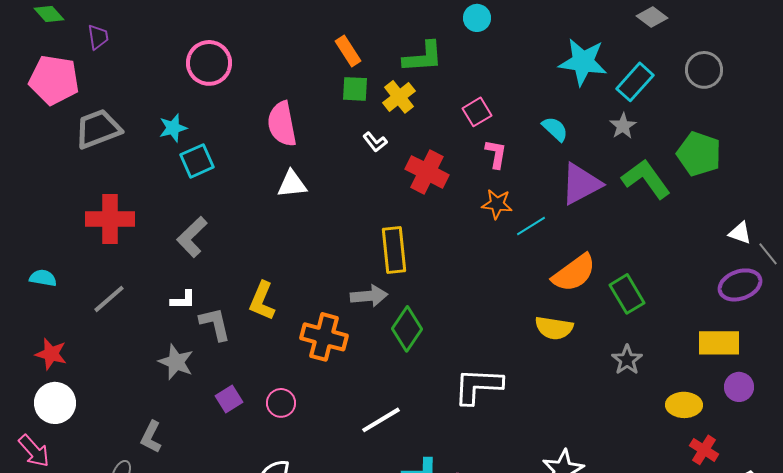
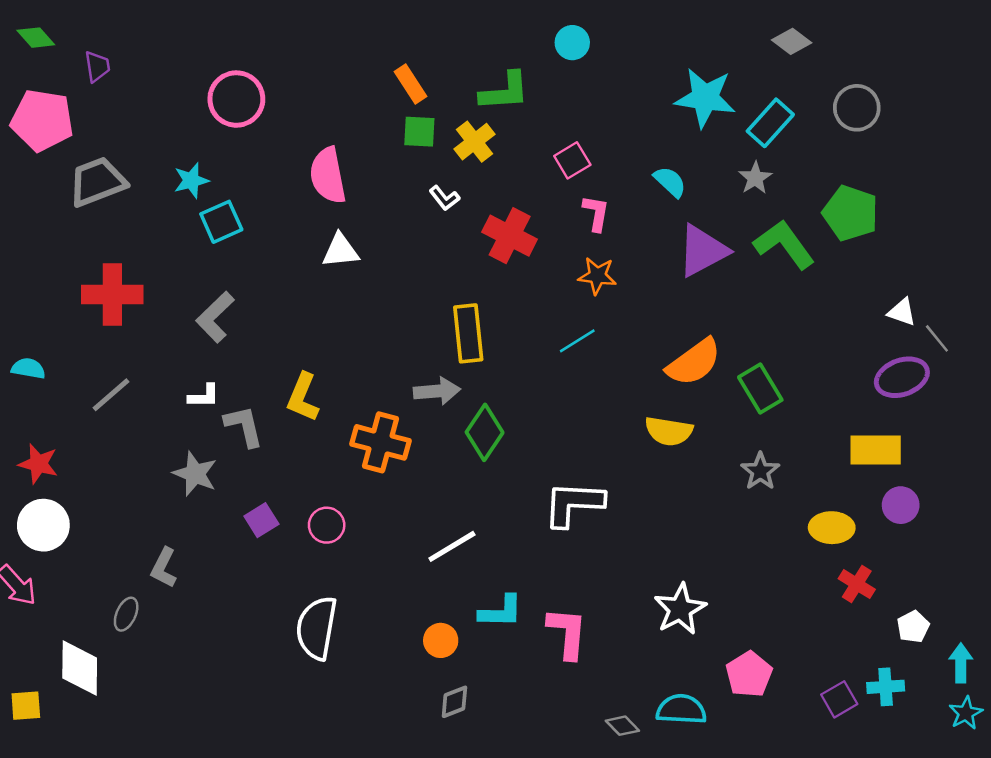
cyan line: (531, 226) -> (577, 341), moved

